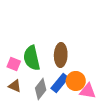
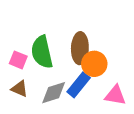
orange circle: (76, 81) -> (94, 64), moved
gray diamond: (41, 89) -> (54, 93), turned 35

